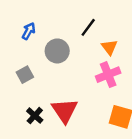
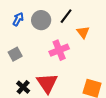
gray circle: (57, 51) -> (41, 20), moved
pink cross: (108, 75) -> (59, 50), moved

